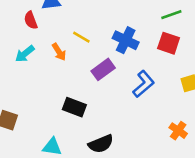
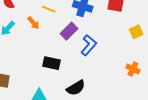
blue L-shape: (144, 84) -> (89, 45), moved

